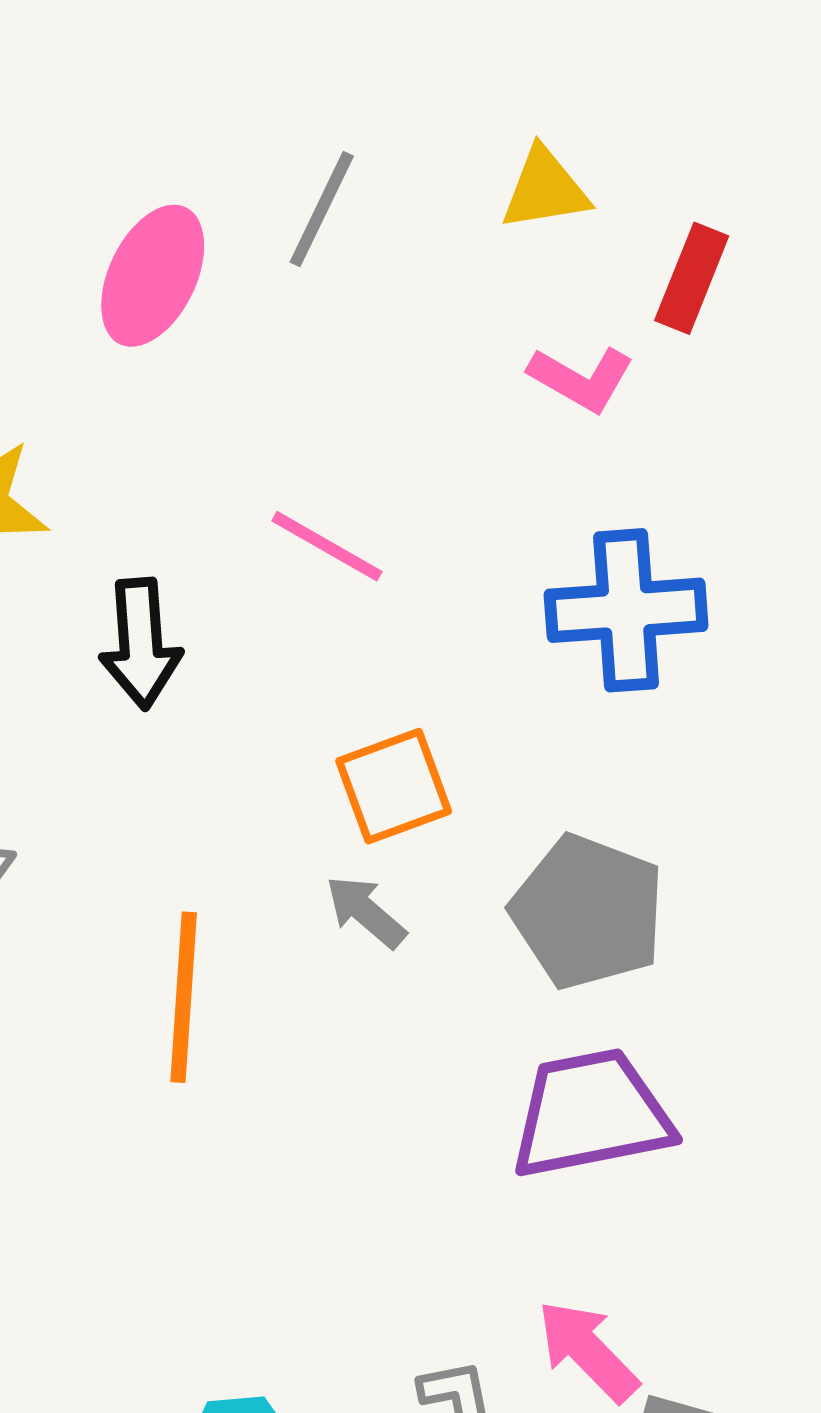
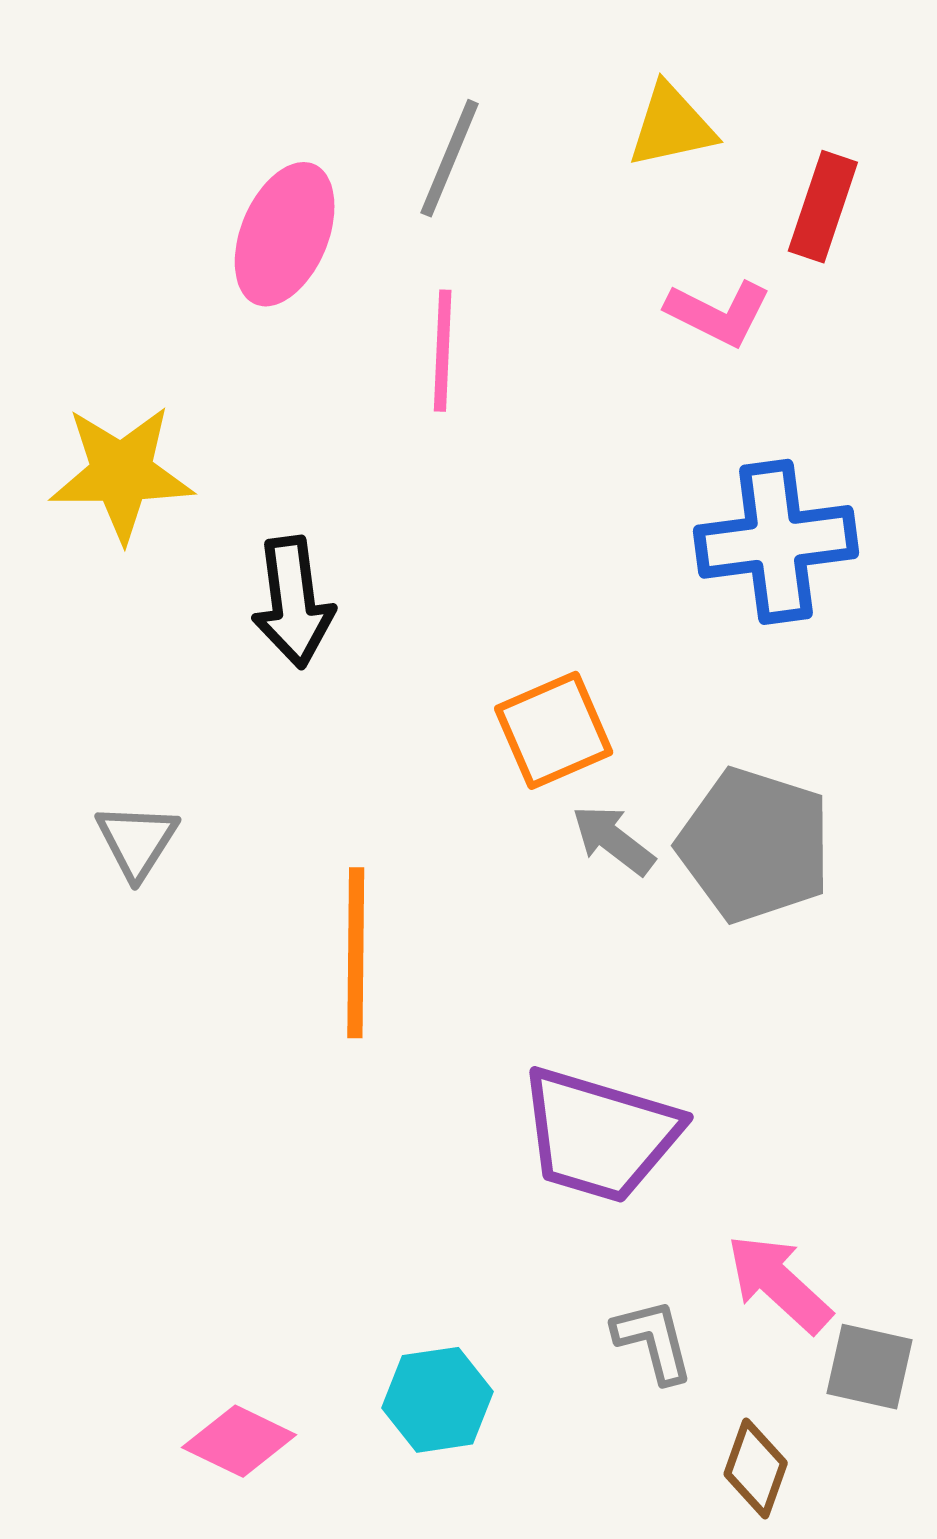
pink line: (327, 546) -> (443, 351), moved, turned 66
gray arrow: (366, 912) -> (613, 840), moved
purple trapezoid: (591, 1114) -> (600, 1135), moved, turned -149

